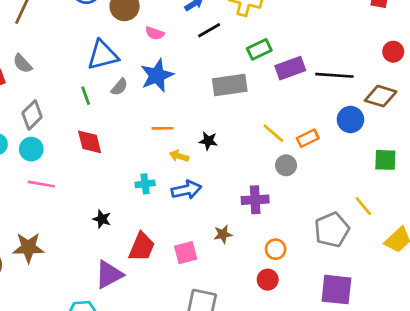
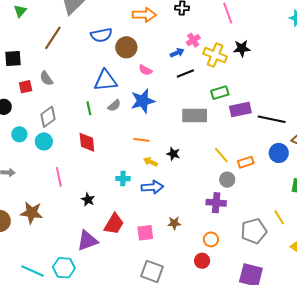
pink line: (41, 184) -> (59, 177), moved, turned 60
purple cross: (255, 200) -> (216, 203), moved

